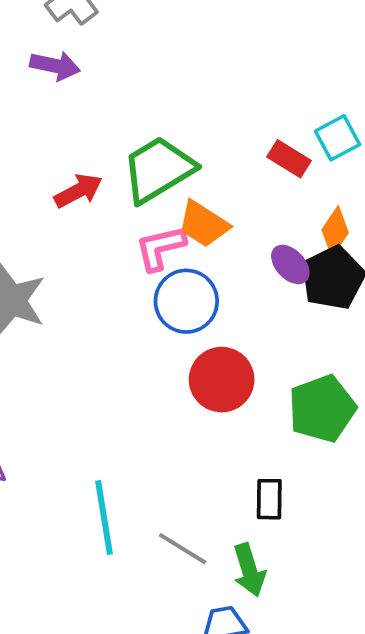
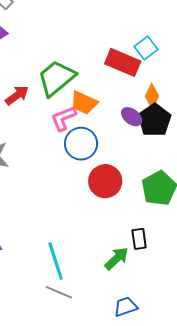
red rectangle: (289, 159) -> (123, 62), size x1.6
gray line: (183, 549) -> (59, 292), moved
green arrow: (249, 570) -> (117, 258), moved, turned -108

